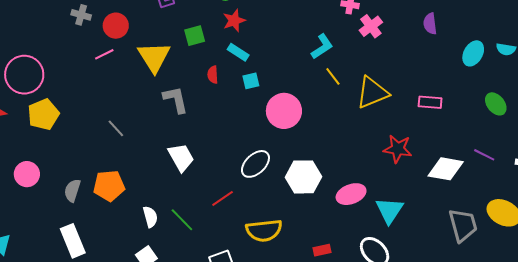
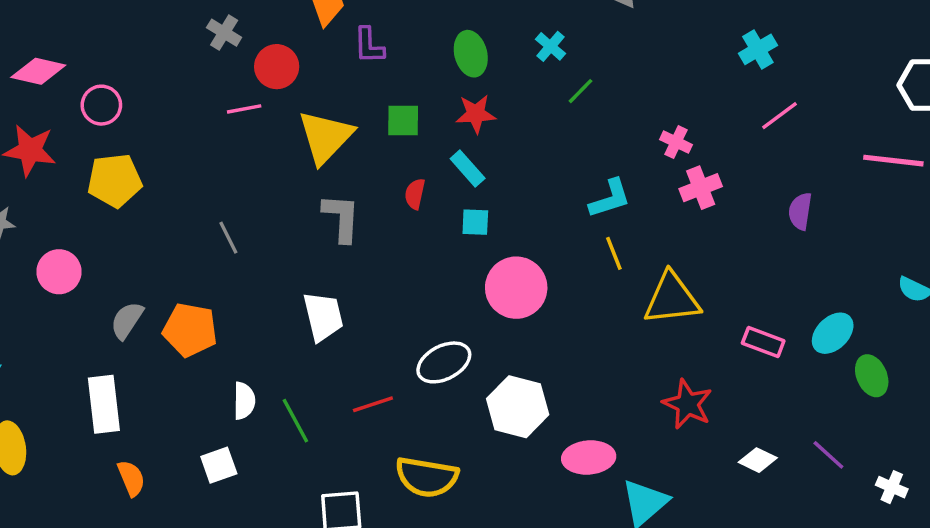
cyan ellipse: (473, 53) -> (833, 333), moved
pink circle: (24, 75) -> (101, 105), size x0.6
white diamond: (446, 169) -> (758, 460), size x0.6

